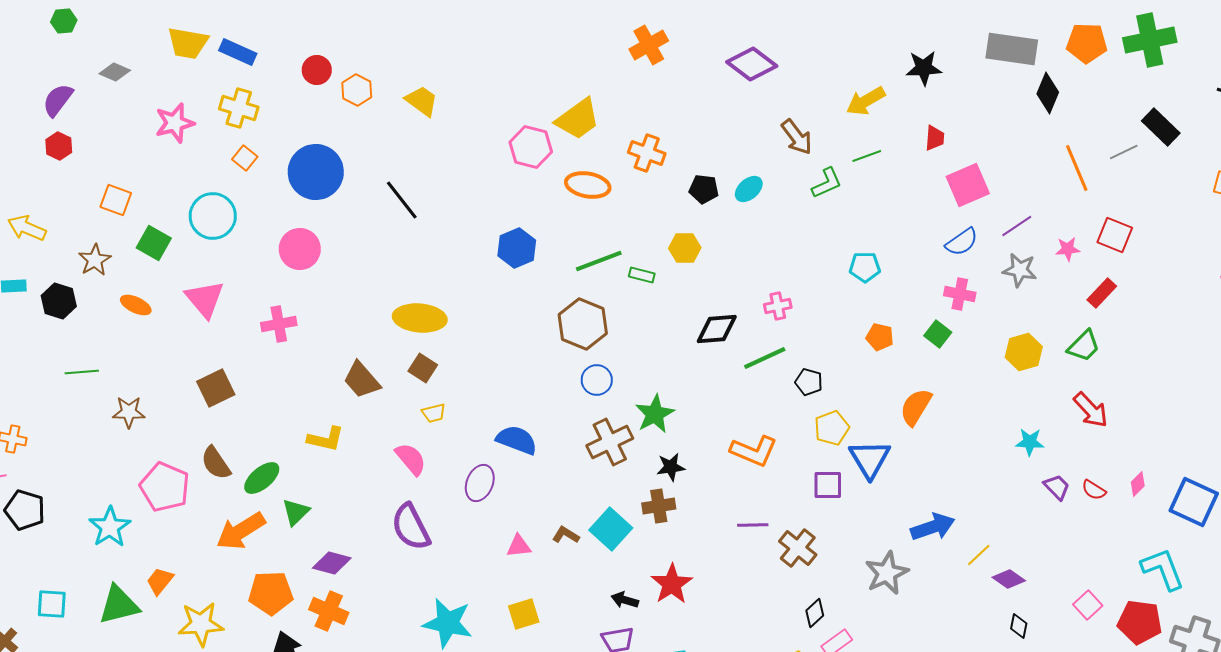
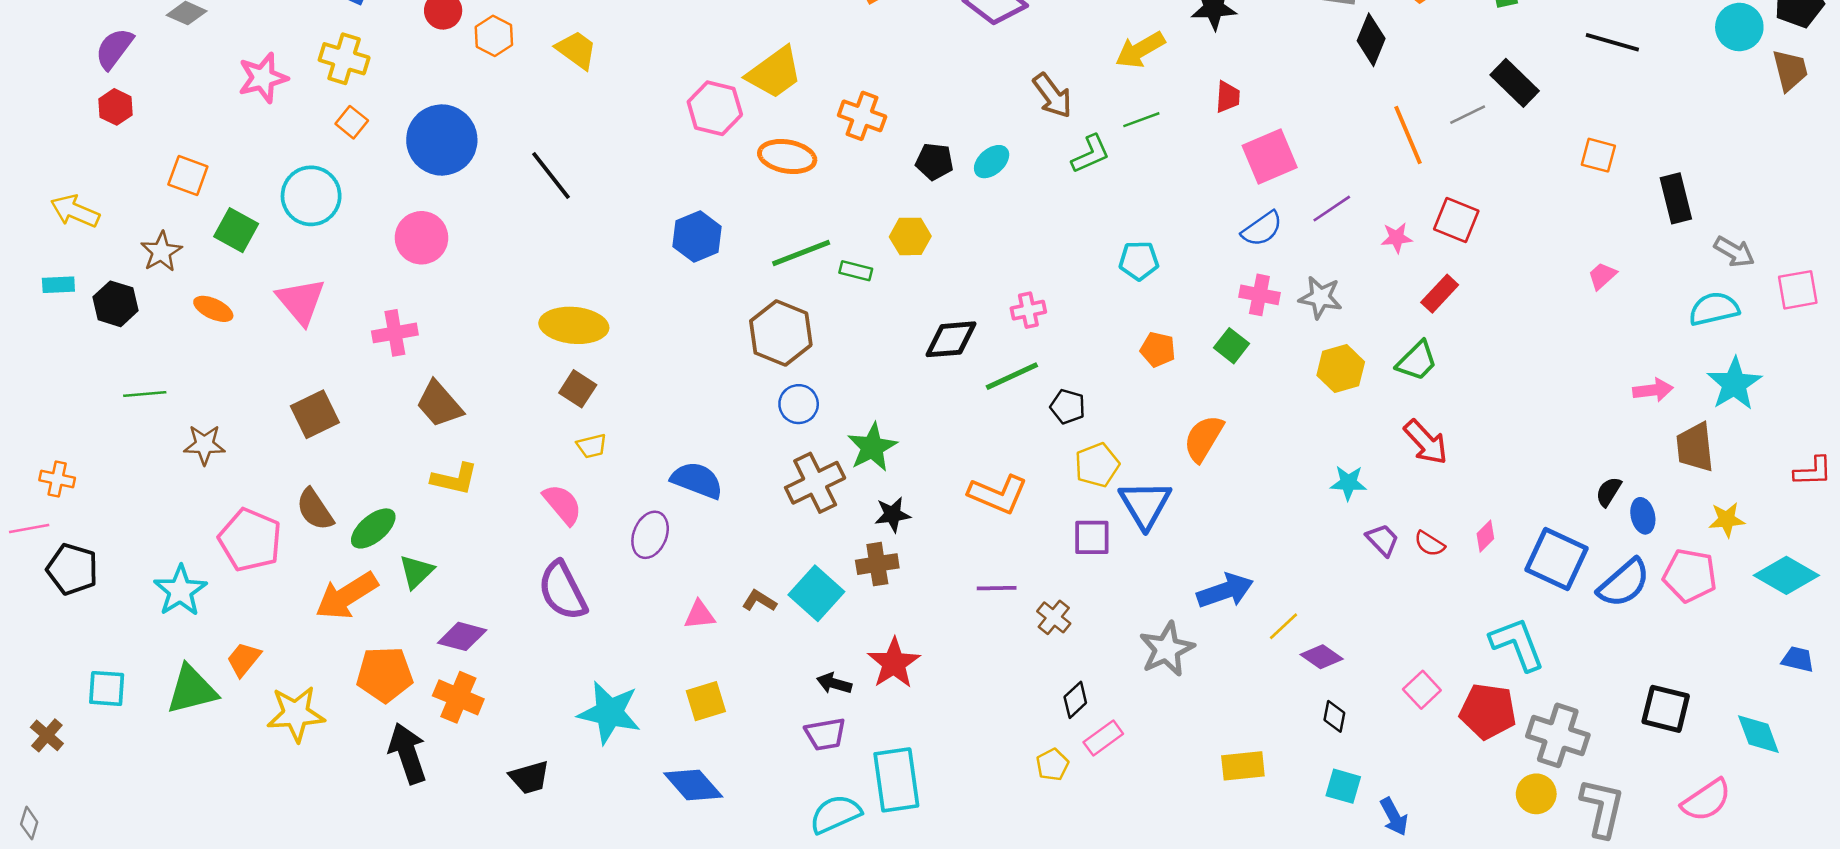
gray star: (1020, 270) -> (1320, 297), moved
brown trapezoid: (362, 380) -> (439, 404), moved
brown cross: (798, 548) -> (1054, 617), size x0.7

